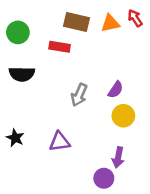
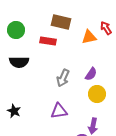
red arrow: (135, 18) -> (106, 28), moved
orange triangle: (110, 23) -> (89, 37), moved
purple triangle: (60, 142) -> (59, 111), moved

